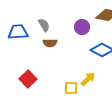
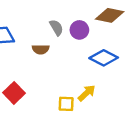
gray semicircle: (44, 25) -> (56, 28), moved

